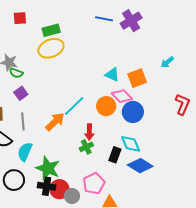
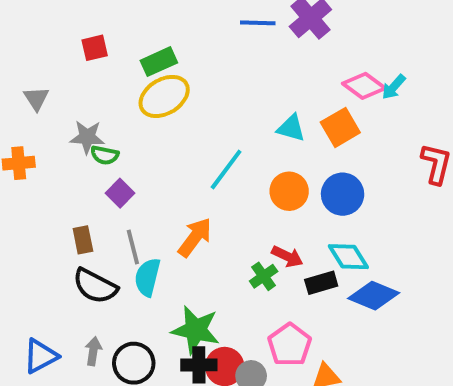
pink diamond: (122, 96) -> (364, 86), moved
cyan line: (74, 106) -> (226, 169), moved
red arrow: (89, 132) -> (287, 256), moved, turned -56
cyan semicircle: (25, 152) -> (147, 277), moved
black rectangle: (115, 155) -> (321, 283), turned 63

